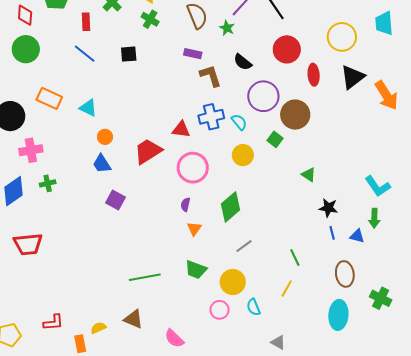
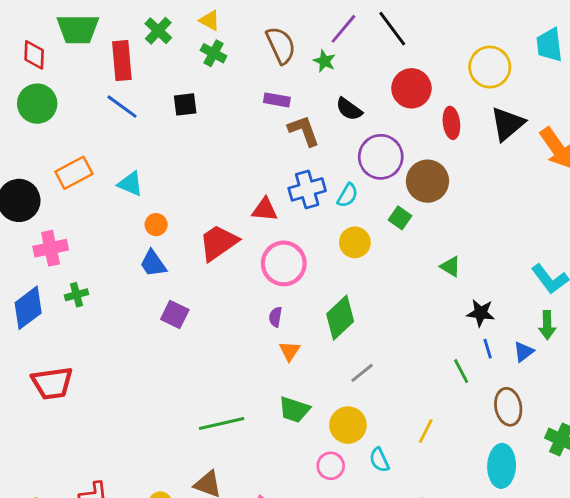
red rectangle: (86, 22) -> (122, 61), size x1.5
orange rectangle: (49, 98) -> (74, 173), turned -50
cyan semicircle: (239, 122) -> (348, 195), turned 72
blue triangle: (357, 236) -> (524, 352), turned -49
green line: (295, 258) -> (461, 371), moved

